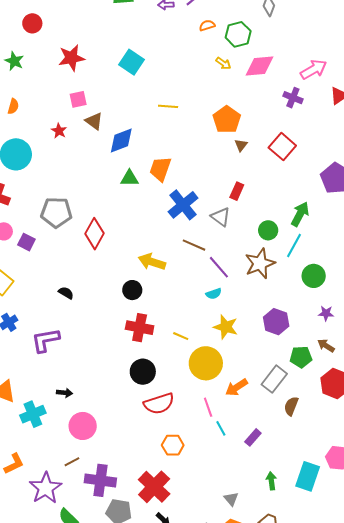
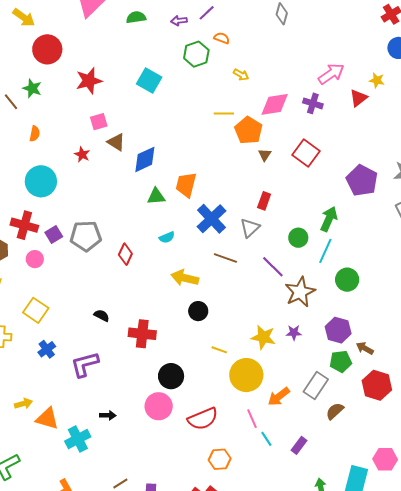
red circle: (32, 23) -> (47, 49), size x1.5
orange semicircle: (207, 25) -> (222, 38), turned 42
green hexagon: (238, 34) -> (196, 54), moved
pink diamond: (259, 66) -> (275, 104), moved
yellow line: (168, 106) -> (224, 113), moved
gray triangle: (221, 217) -> (250, 228), turned 45
red diamond: (95, 234) -> (125, 254), size x0.7
purple square: (26, 242) -> (54, 234), moved, turned 36
brown star: (260, 263) -> (300, 292), moved
purple line: (219, 267) -> (273, 267), moved
black circle: (132, 290) -> (198, 311), moved
cyan semicircle: (214, 294) -> (167, 237), moved
purple star: (326, 313) -> (294, 333), moved
purple hexagon: (276, 322) -> (338, 330), moved
red cross: (140, 328) -> (142, 334), moved
black circle: (143, 372) -> (171, 376), moved
brown semicircle: (291, 406) -> (335, 411), turned 30
pink circle: (83, 426) -> (159, 406), moved

